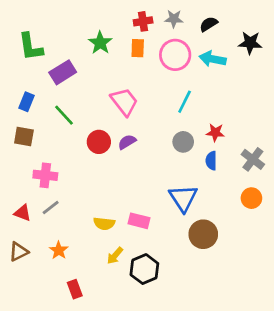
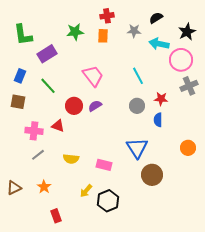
gray star: (174, 19) -> (134, 31), moved
green star: (100, 43) -> (75, 32), turned 30
black star: (250, 43) -> (187, 32), turned -30
pink circle: (175, 55) -> (181, 60), moved
cyan line: (185, 102) -> (138, 76), turned -54
gray cross: (253, 159) -> (189, 86), moved, turned 30
red triangle: (23, 213) -> (58, 126), moved
yellow semicircle: (104, 224) -> (71, 159), moved

